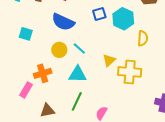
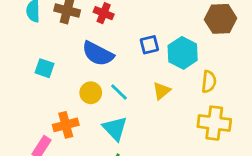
yellow triangle: (109, 60) -> (162, 91), moved
yellow cross: (130, 72) -> (214, 123), moved
cyan triangle: (78, 74) -> (115, 128), turned 42

